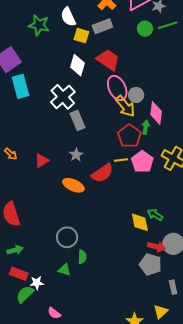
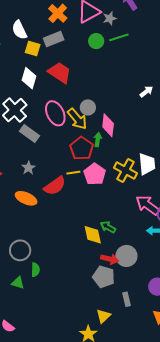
pink ellipse: (117, 88) -> (55, 113), moved
gray rectangle: (77, 120) -> (29, 133), turned -30
yellow triangle: (161, 312) -> (103, 316), moved

